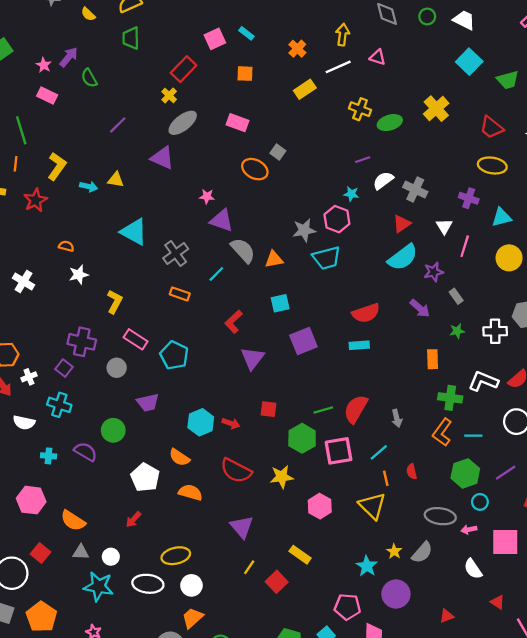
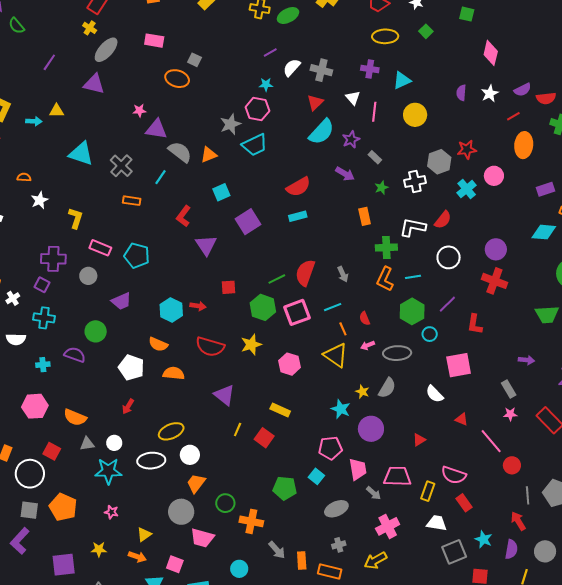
cyan line: (379, 452) -> (333, 307), turned 30
pink arrow: (469, 530) -> (368, 345), moved

